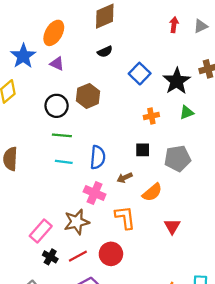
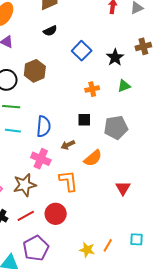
black star: (177, 81) -> (115, 57), size x0.7
red triangle: (172, 226) -> (123, 188), moved

